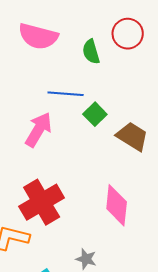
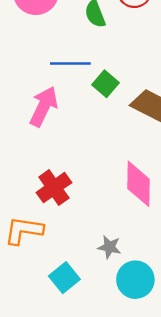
red cross: (42, 202) -> (54, 188), size x0.7

